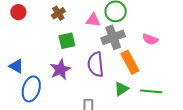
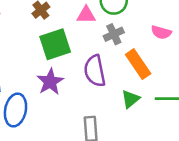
gray cross: (113, 37) -> (114, 34), size x0.7
green square: (67, 41) -> (55, 44), size x1.4

